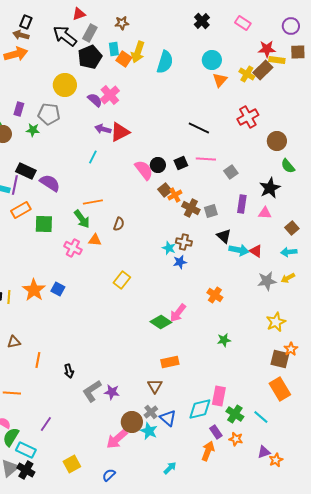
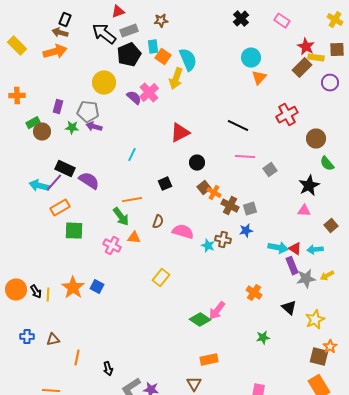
purple circle: (291, 26) -> (330, 83), moved
gray rectangle: (90, 33) -> (129, 31), turned 42
red star: (267, 49) -> (306, 47), turned 30
yellow arrow: (138, 52) -> (176, 79), moved
cyan semicircle: (165, 62) -> (188, 60), moved, turned -40
yellow cross: (247, 74) -> (335, 20), moved
purple arrow: (103, 129) -> (94, 127), moved
red triangle: (120, 132) -> (180, 133), moved
black square: (181, 163) -> (165, 184), moved
pink semicircle: (144, 170) -> (183, 232), moved, turned -35
purple line: (15, 185) -> (54, 183), turned 30
orange cross: (175, 195) -> (214, 193), turned -32
purple rectangle: (242, 204) -> (292, 266), moved, turned -30
green square: (44, 224) -> (74, 231), moved
black triangle: (224, 236) -> (289, 308), moved
cyan arrow: (289, 252) -> (315, 250), moved
blue star: (180, 262) -> (246, 231), moved

